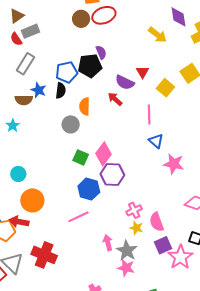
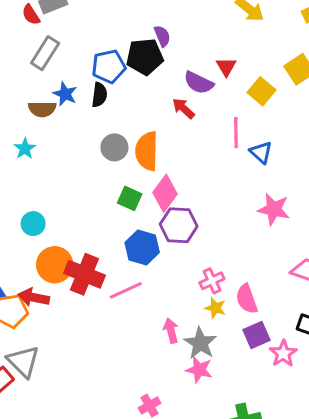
orange semicircle: (85, 106) -> (147, 151), moved, size x1.4
blue triangle: (156, 141) -> (261, 152), moved
red cross: (44, 255) -> (84, 274), moved
pink star: (180, 257) -> (283, 353), size x0.7

